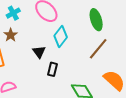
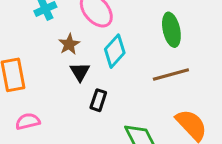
brown star: (11, 35) -> (69, 44), moved
brown line: (98, 49) -> (171, 75), turned 30

